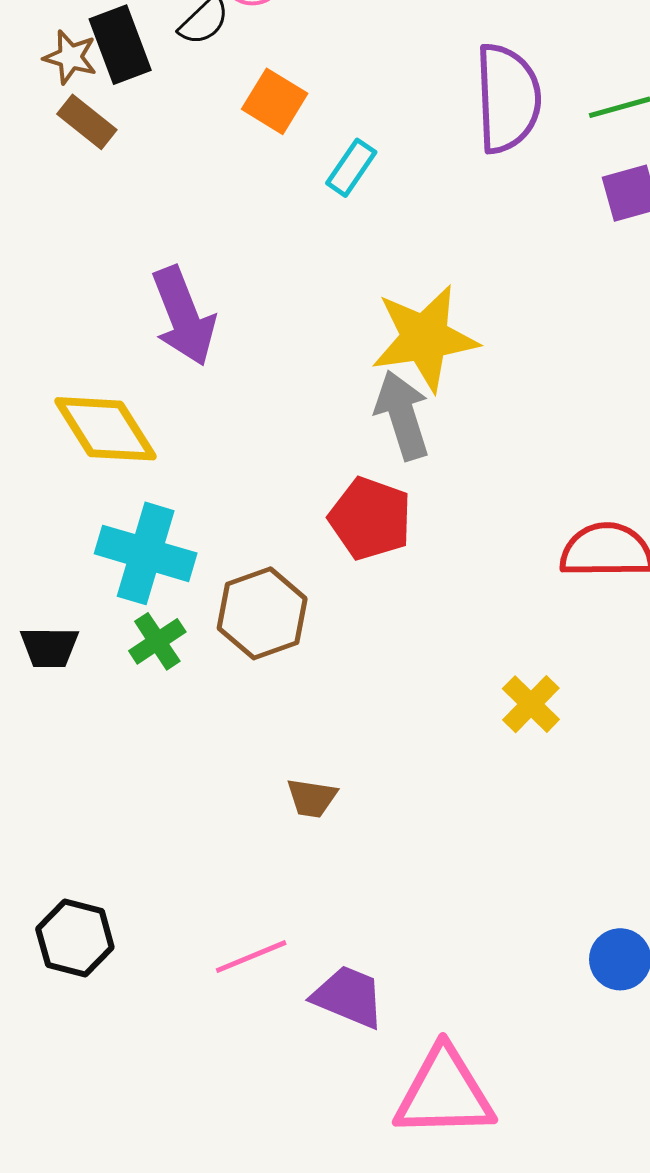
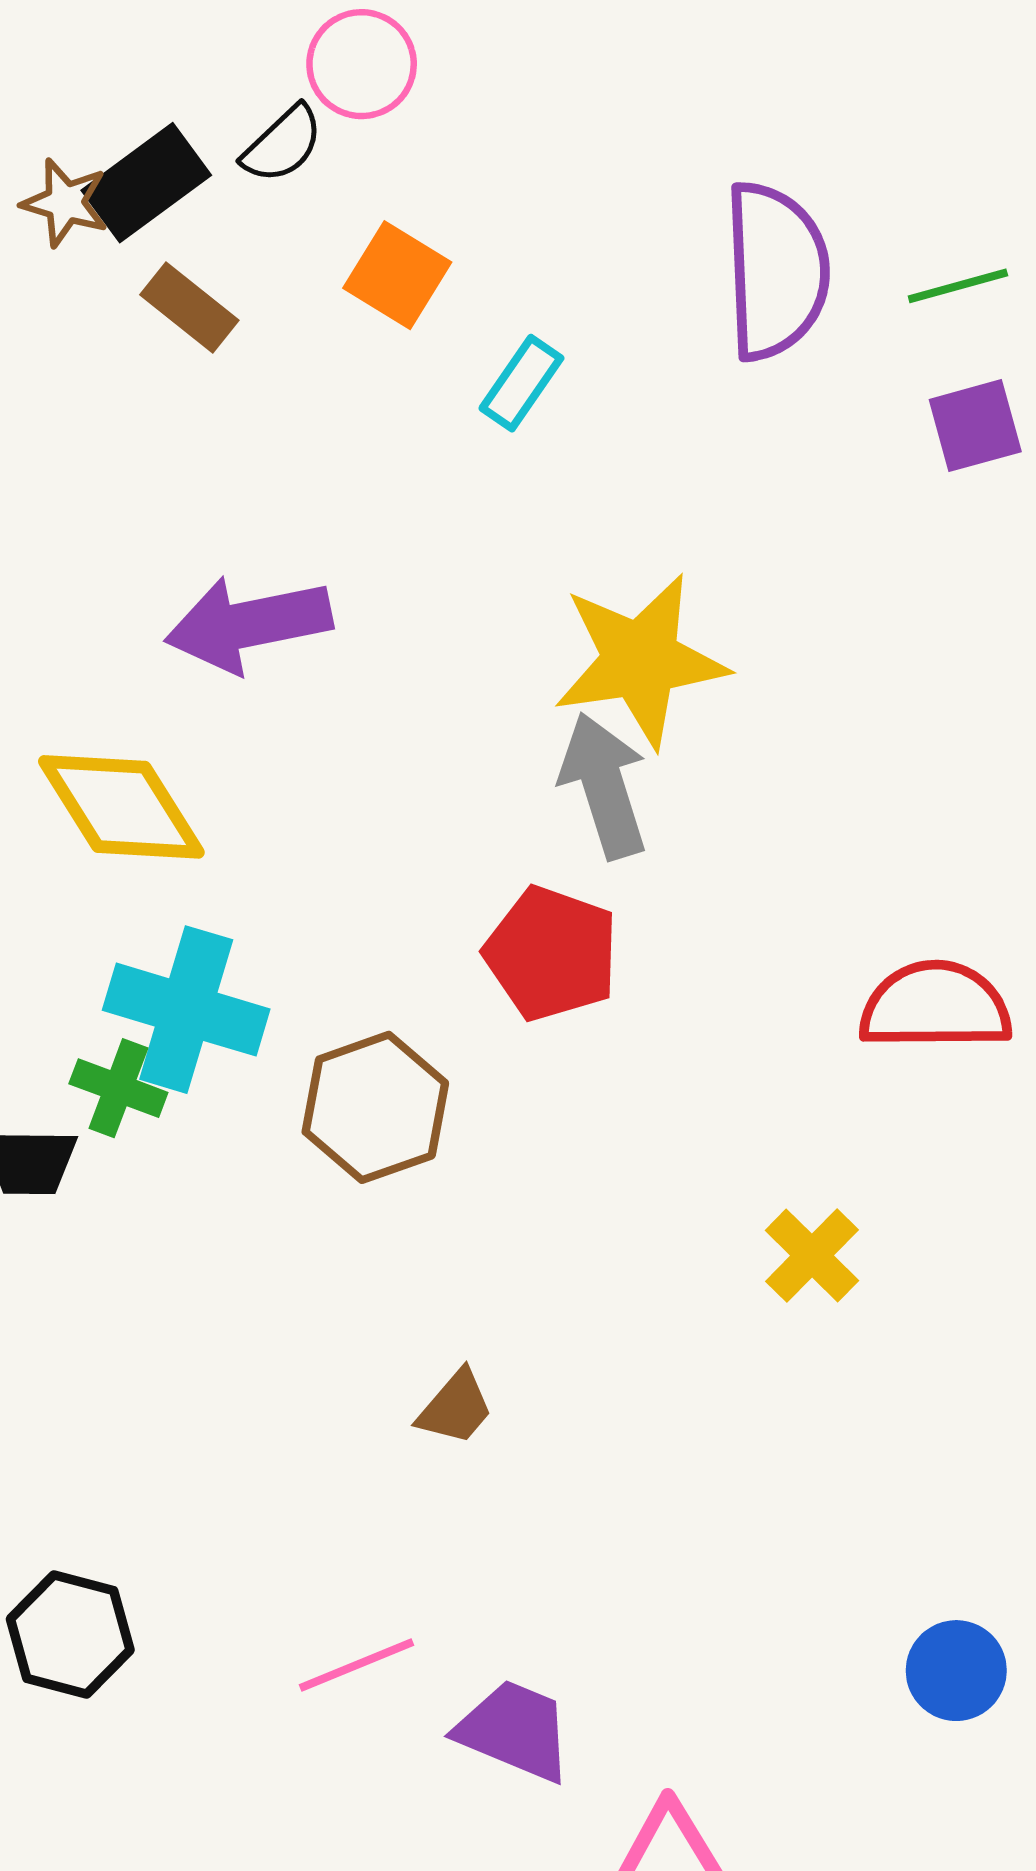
black rectangle: (120, 45) -> (146, 183), turned 74
brown rectangle: (87, 122) -> (189, 307), moved
purple arrow: (184, 316) -> (248, 624), turned 100
green cross: (157, 641) -> (118, 1088), moved, turned -36
brown trapezoid: (312, 798) -> (455, 1408), turned -58

